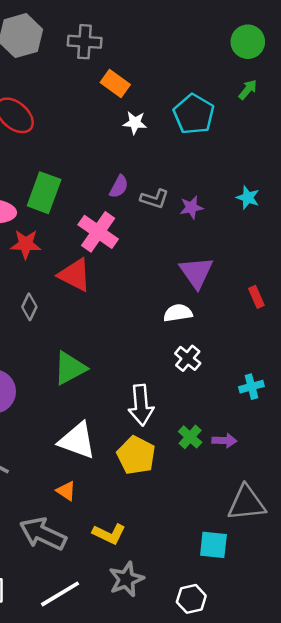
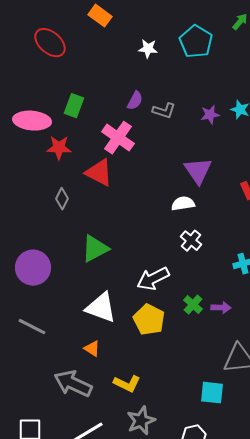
orange rectangle: (115, 83) -> (100, 16), moved
green rectangle: (44, 193) -> (74, 106), size x0.7
purple star: (191, 207) -> (210, 115), moved
white arrow: (141, 405) -> (153, 279), turned 68

